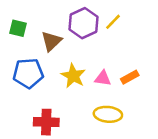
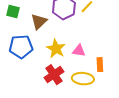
orange rectangle: (130, 77) -> (100, 65), moved, turned -64
red cross: (46, 122) -> (54, 75), moved, turned -36

